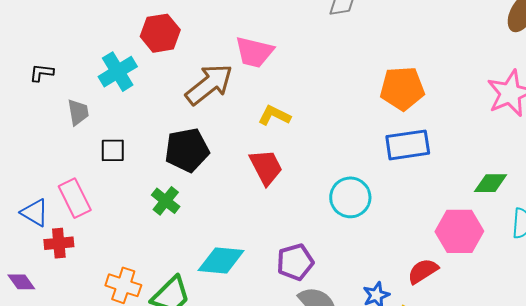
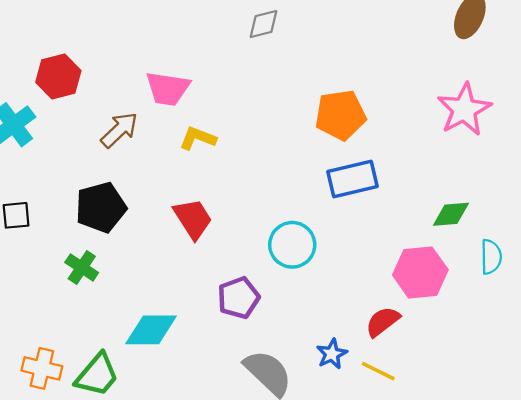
brown arrow: (209, 84) -> (119, 130), size x0.7
yellow L-shape: (274, 115) -> (198, 138), moved
purple pentagon: (295, 262) -> (239, 298), moved

